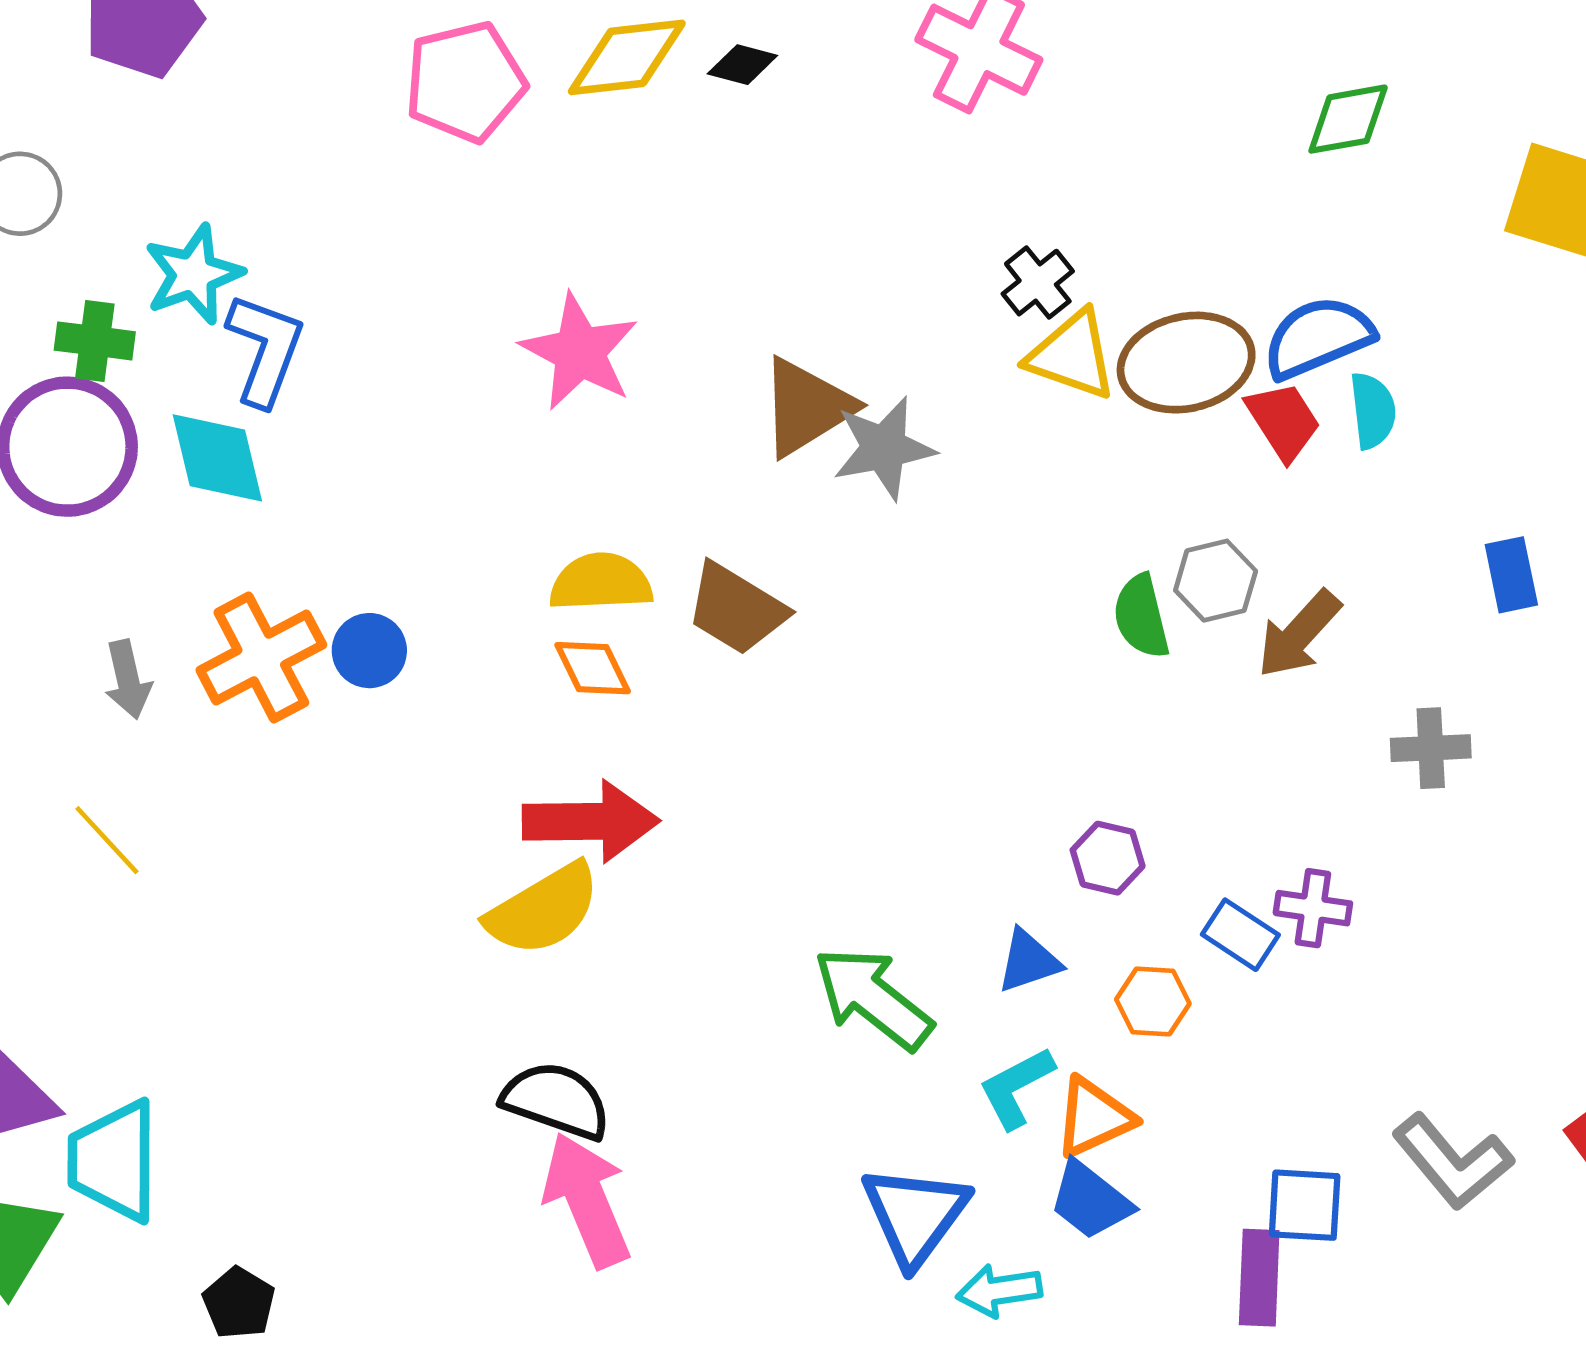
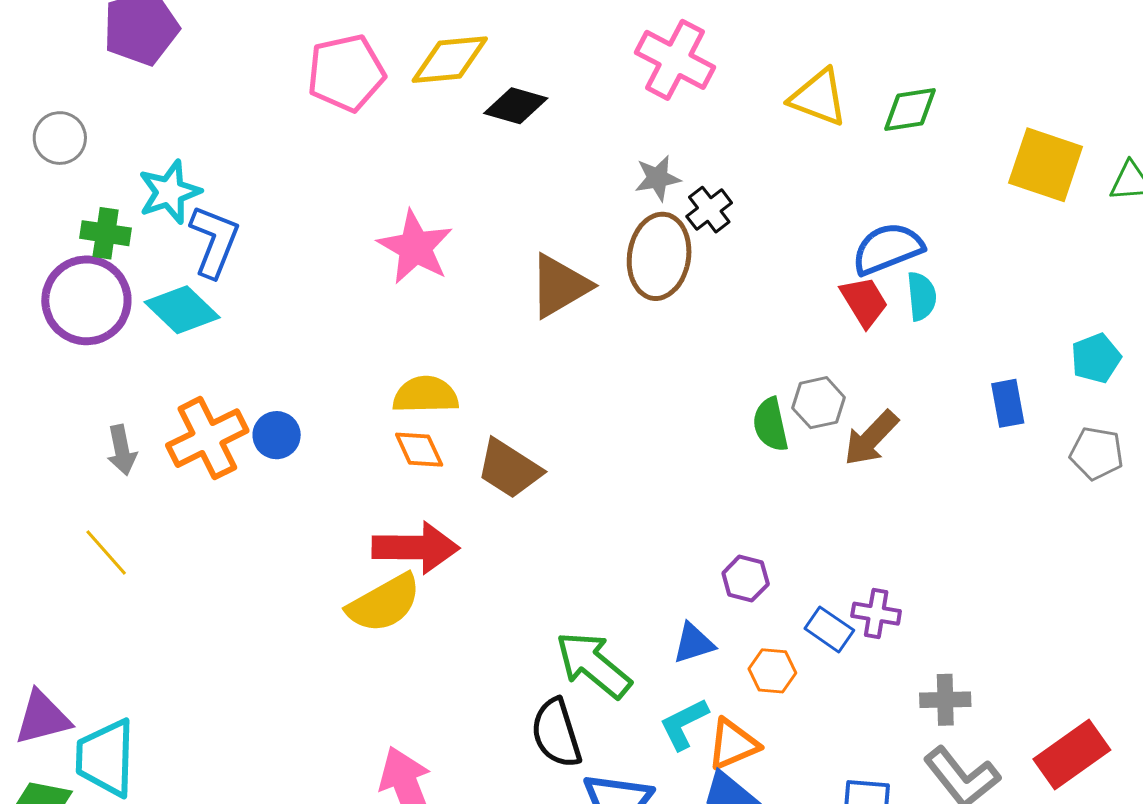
black diamond: (742, 65) -> (516, 106), moved, size x1.4
yellow triangle: (1072, 355) -> (818, 97), moved
brown ellipse: (1186, 363) -> (659, 256), moved, turned -70
gray star: (884, 448) -> (658, 178), moved, size x0.7
cyan diamond: (217, 458) -> (182, 310), turned -34
brown trapezoid: (736, 609) -> (509, 469), moved
gray cross: (1431, 748) -> (945, 700), moved
black semicircle: (556, 1101) -> (556, 733), moved, turned -128

